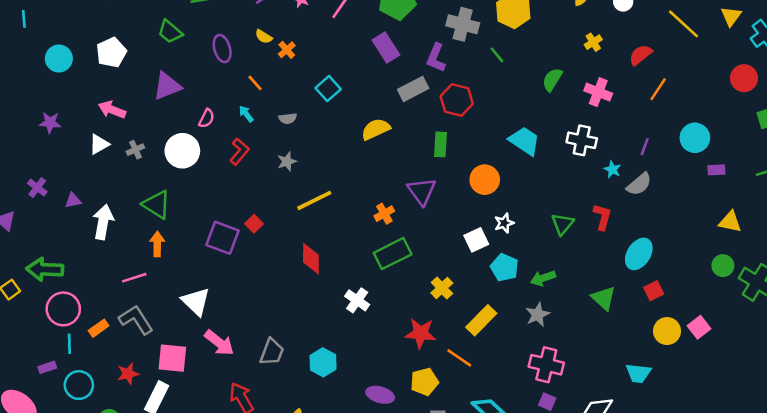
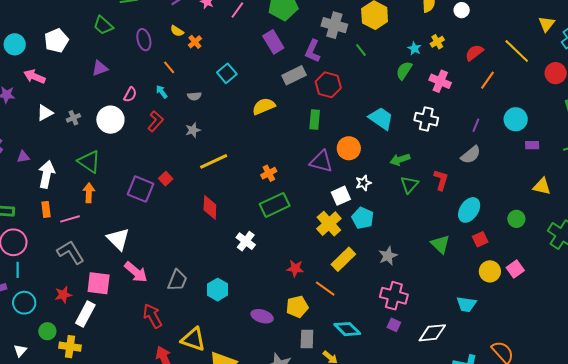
yellow line: (684, 24) -> (517, 51), moved
purple triangle: (167, 86) -> (100, 68), size x0.7
pink arrow: (112, 110) -> (34, 77), moved
cyan star: (612, 169) -> (414, 48), moved
purple triangle: (422, 191) -> (321, 161), moved, turned -40
green circle: (723, 266) -> (516, 219), moved
green arrow: (543, 278) -> (400, 160), moved
yellow cross: (442, 288) -> (329, 224), moved, size x1.4
orange rectangle: (99, 328) -> (46, 209), moved, turned -63
red star: (421, 333) -> (295, 268), size x0.7

